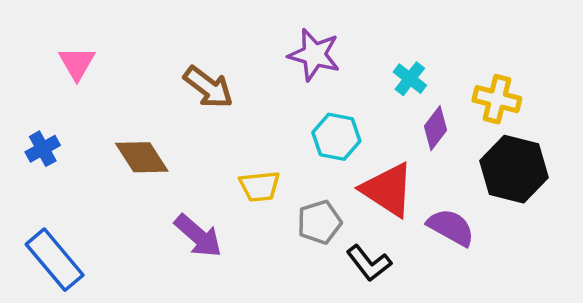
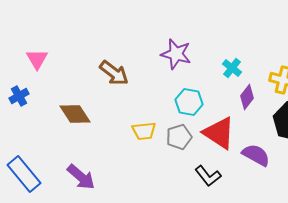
blue cross: (43, 149) -> (19, 96), moved
gray pentagon: (319, 222) -> (179, 137), moved
purple arrow: (198, 236) -> (81, 177), moved

